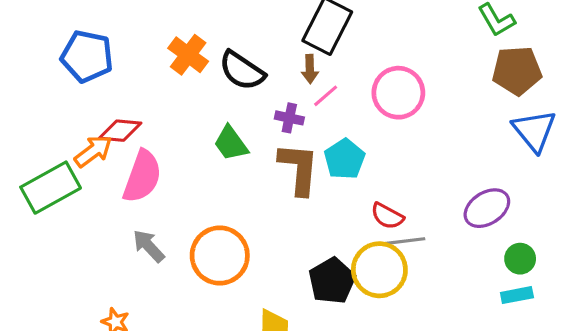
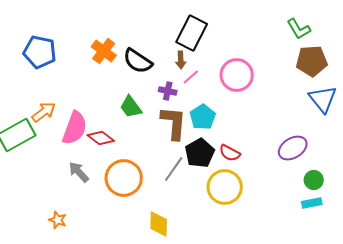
red diamond: (120, 131) -> (101, 138), moved, turned 32
gray line: (403, 241) -> (174, 169), moved, turned -48
black pentagon: (332, 281) -> (200, 153), moved

